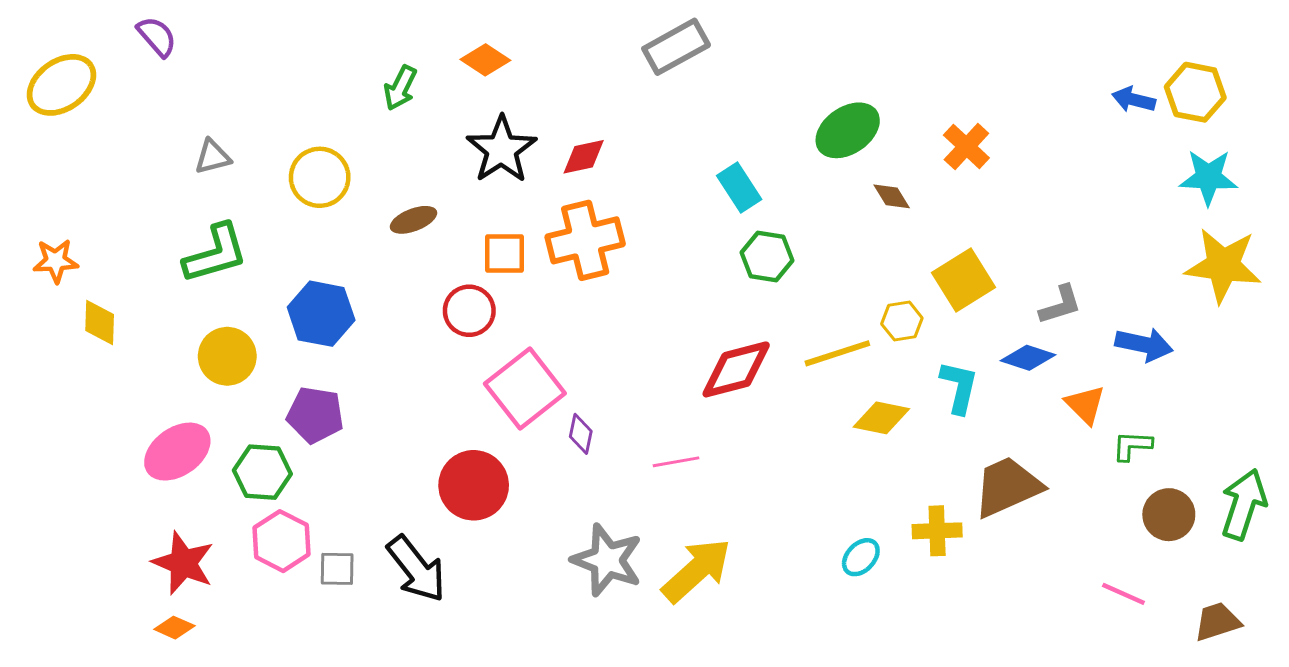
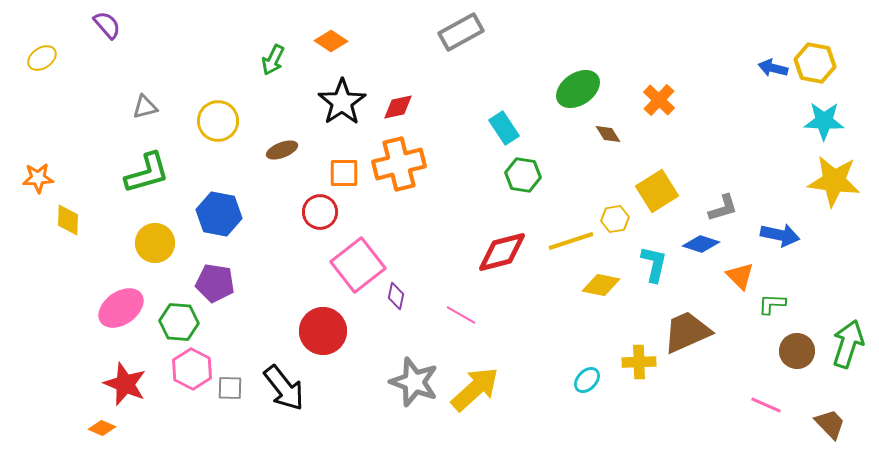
yellow ellipse: (61, 85) -> (42, 58), size x0.6
pink line: (676, 462) -> (461, 315), turned 40
brown trapezoid: (1217, 622) -> (830, 424), turned 64
orange diamond: (174, 628) -> (102, 428), moved

